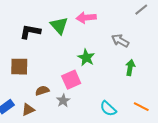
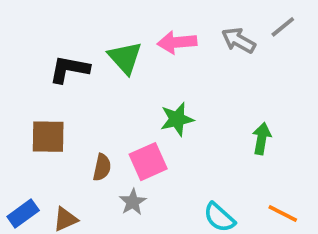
gray arrow: (120, 41) -> (239, 40), moved
green star: (86, 58) -> (177, 119), turned 30
brown semicircle: (42, 91) -> (102, 167), moved, turned 120

